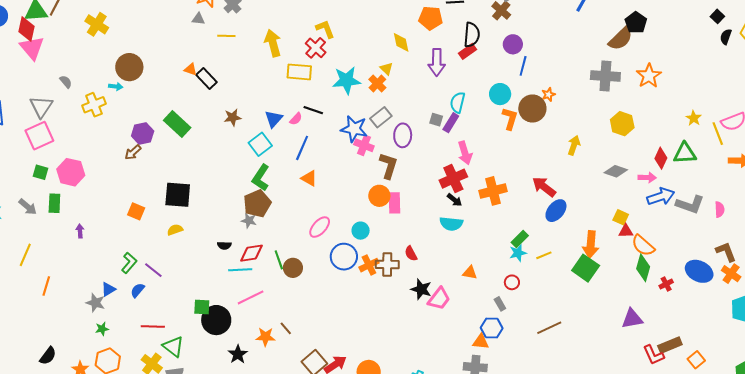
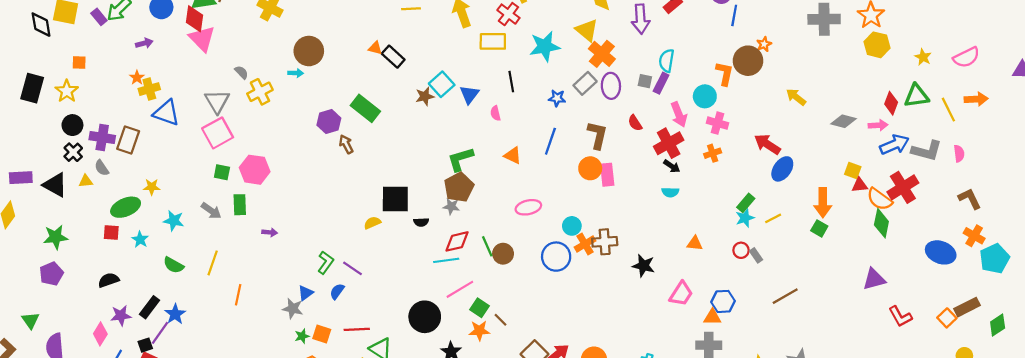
yellow triangle: (386, 69) -> (587, 30), size x1.6
orange cross: (377, 84) -> (602, 54), moved, size x1.4
cyan circle: (500, 94) -> (705, 96), moved
yellow cross: (94, 105) -> (260, 92), moved
black line: (313, 110) -> (511, 82), turned 66
pink semicircle: (296, 119) -> (495, 113), moved, turned 128
yellow hexagon: (622, 124) -> (877, 45), moved
blue star: (354, 129) -> (557, 98), size x0.6
yellow line: (718, 134) -> (948, 110), moved
purple ellipse: (403, 135) -> (611, 86), moved
cyan square: (260, 144) -> (442, 84), moved
pink cross: (364, 145) -> (717, 123), moved
yellow arrow: (574, 145) -> (796, 97), turned -66
blue line: (302, 148) -> (550, 141), moved
brown arrow: (133, 152) -> (346, 144), moved, turned 108
green L-shape: (261, 178) -> (460, 159), turned 44
orange cross: (493, 191) -> (713, 153), size x0.6
black square: (178, 195) -> (395, 199), moved
orange square: (136, 211) -> (322, 334), moved
cyan semicircle: (451, 224) -> (670, 192), size x0.7
pink ellipse: (320, 227) -> (528, 207), turned 40
purple arrow: (80, 231) -> (270, 232), turned 104
cyan circle: (361, 231) -> (572, 226), moved
black semicircle: (224, 245) -> (421, 222), moved
red semicircle: (411, 254) -> (635, 123), moved
blue circle: (344, 257) -> (556, 257), moved
green square: (586, 268) -> (819, 228), size x0.6
blue ellipse: (699, 271) -> (941, 252), moved
orange cross: (731, 274) -> (974, 236), moved
red cross: (666, 284) -> (903, 187), moved, size x2.0
pink trapezoid: (439, 299) -> (681, 294), moved
gray rectangle: (500, 304) -> (756, 255), moved
green square: (202, 307) -> (479, 308), moved, turned 36
brown rectangle: (670, 345) -> (967, 307), moved

